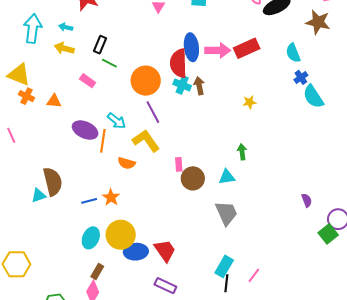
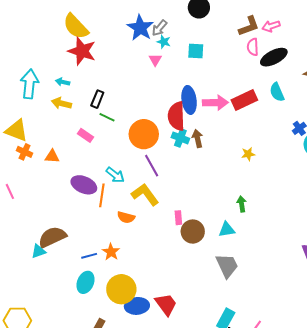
cyan semicircle: (293, 53) -> (277, 92), moved
brown semicircle: (53, 181) -> (52, 237), turned -100
cyan ellipse: (91, 238) -> (85, 282), moved

